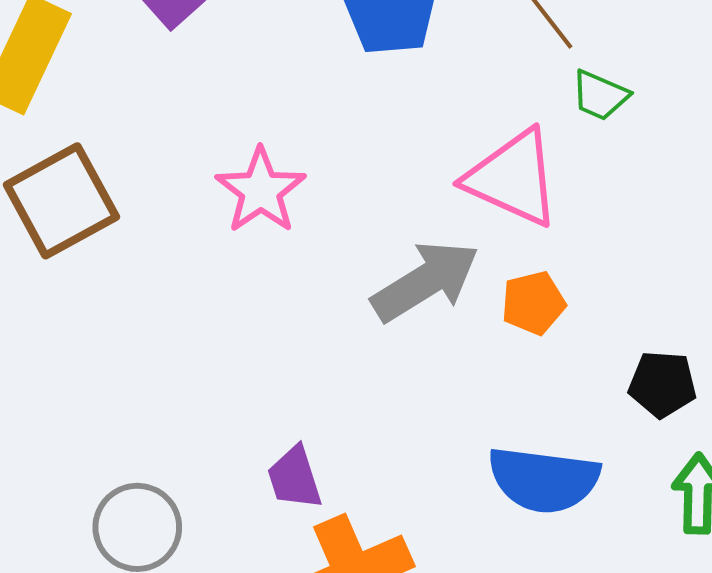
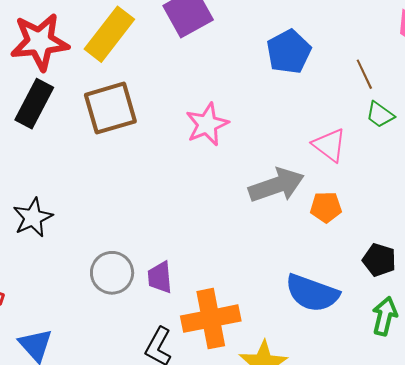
pink triangle: (513, 178) -> (329, 145), size x0.7
purple trapezoid: (294, 478) -> (160, 277), moved

